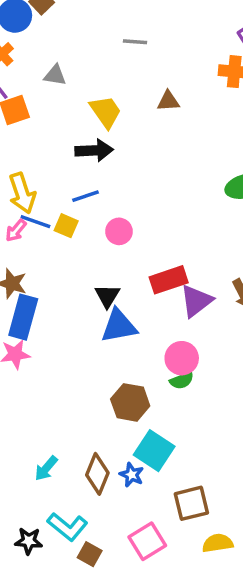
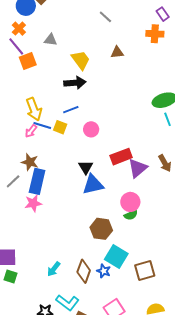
gray line: (135, 42) -> (105, 17), moved, turned 40
brown square: (191, 503) -> (145, 271), moved

